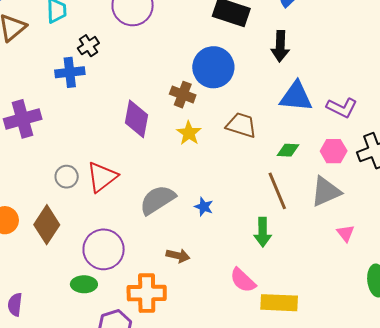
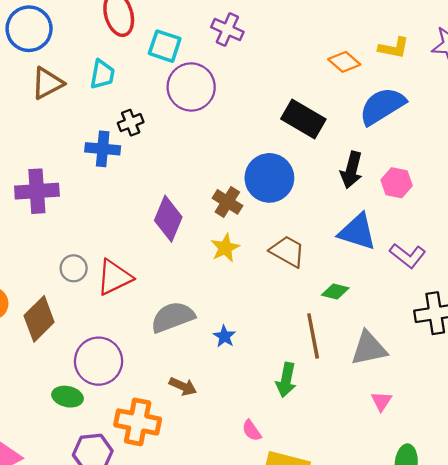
pink hexagon: (334, 151) -> (397, 183), moved
pink semicircle: (243, 280) -> (252, 431), size x0.7

